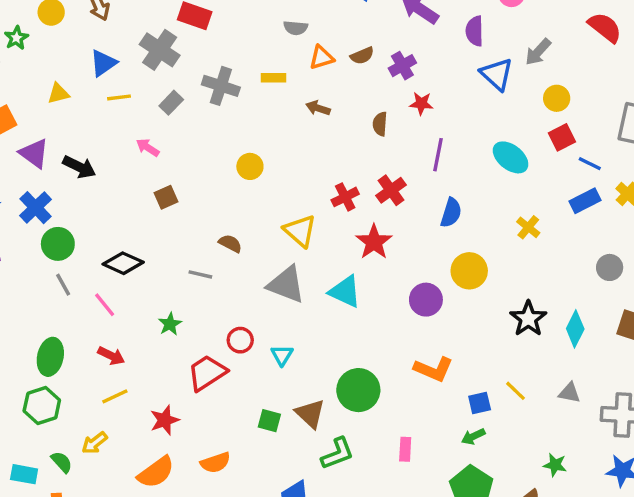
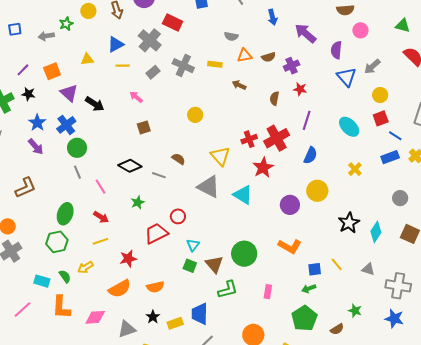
red cross: (391, 190) -> (277, 138), size x1.4
black diamond: (123, 263) -> (130, 166), moved
cyan triangle: (282, 355) -> (193, 245), moved

